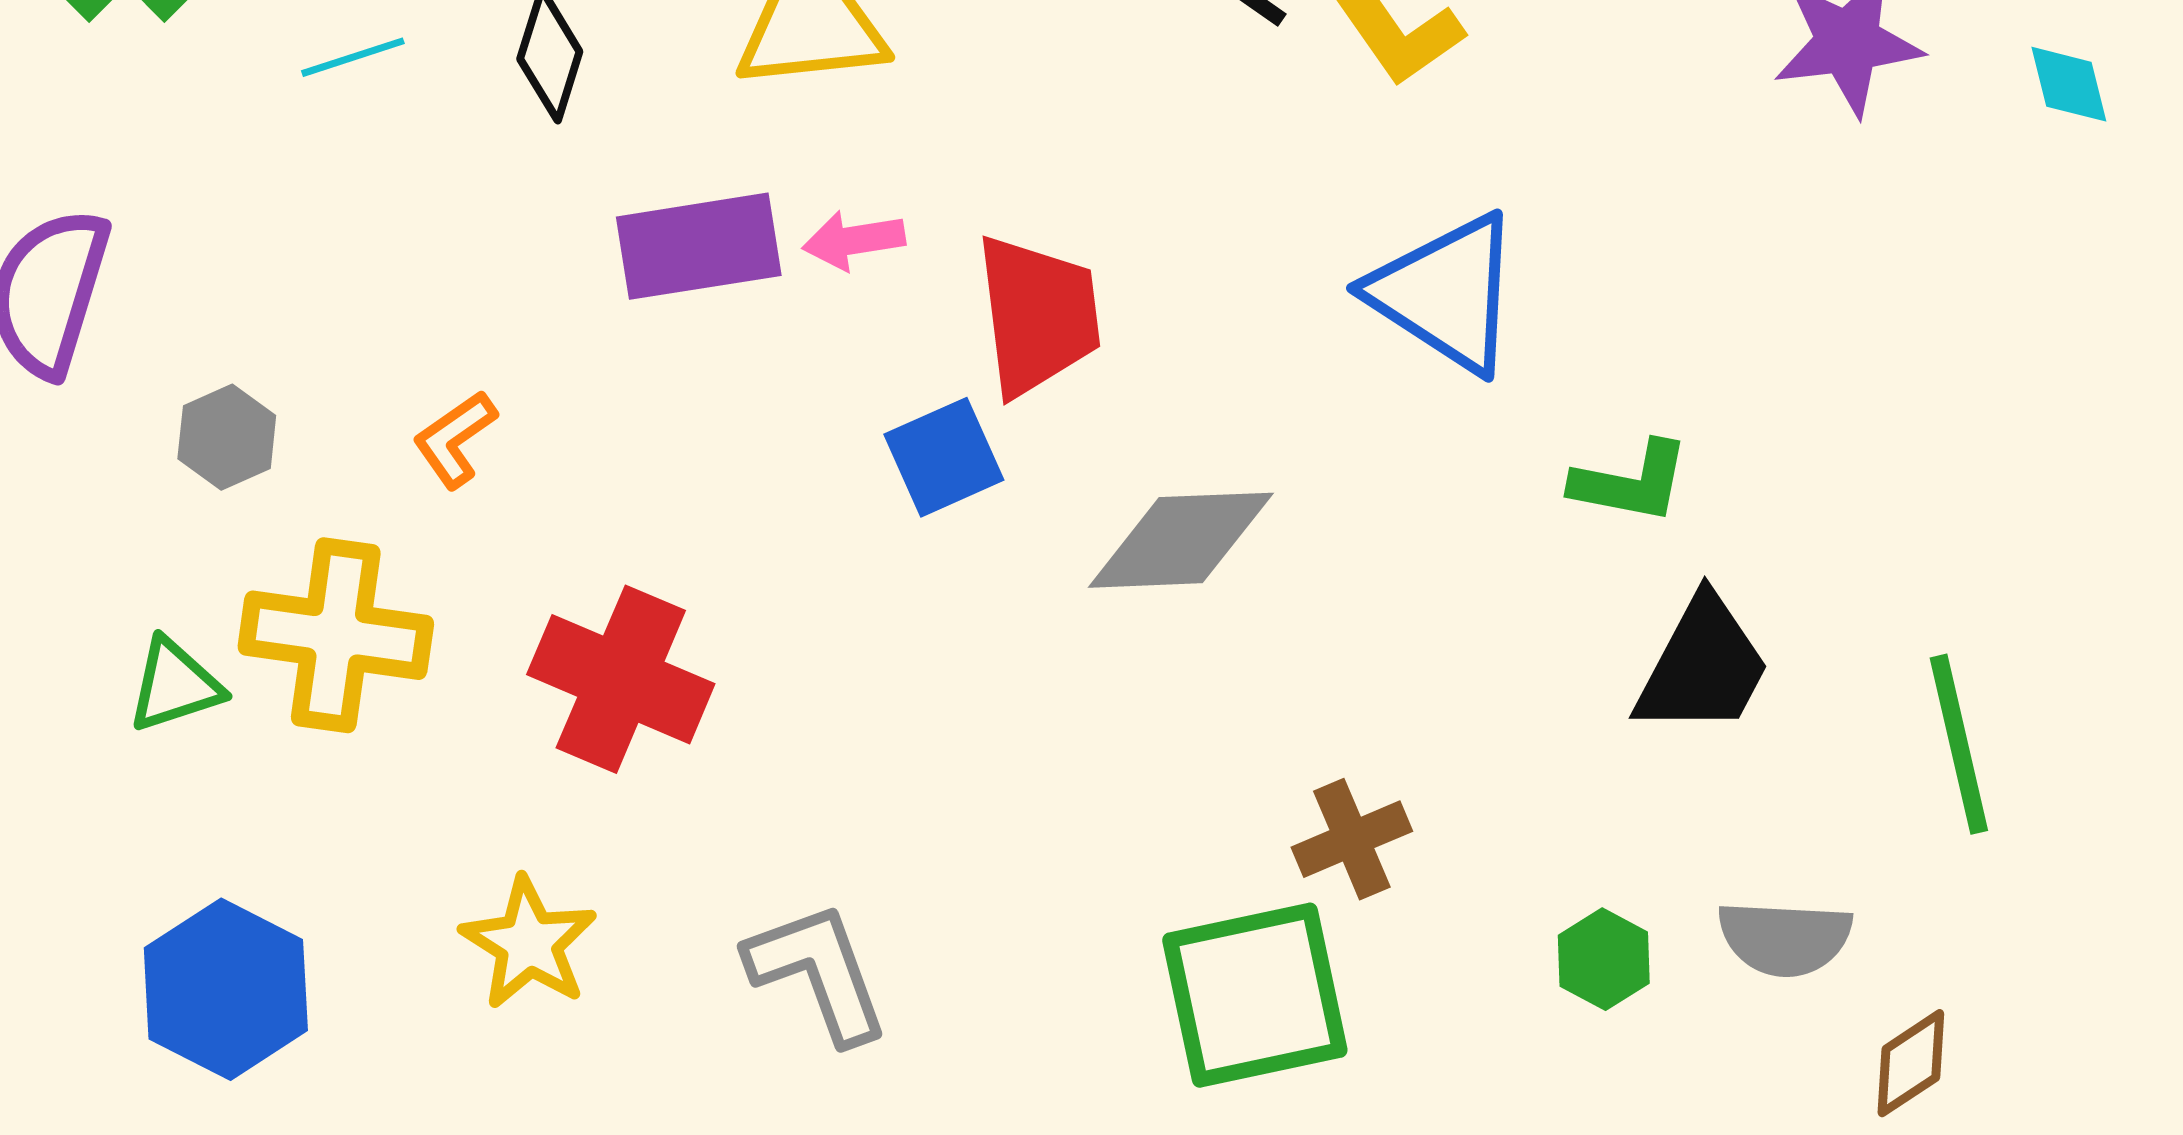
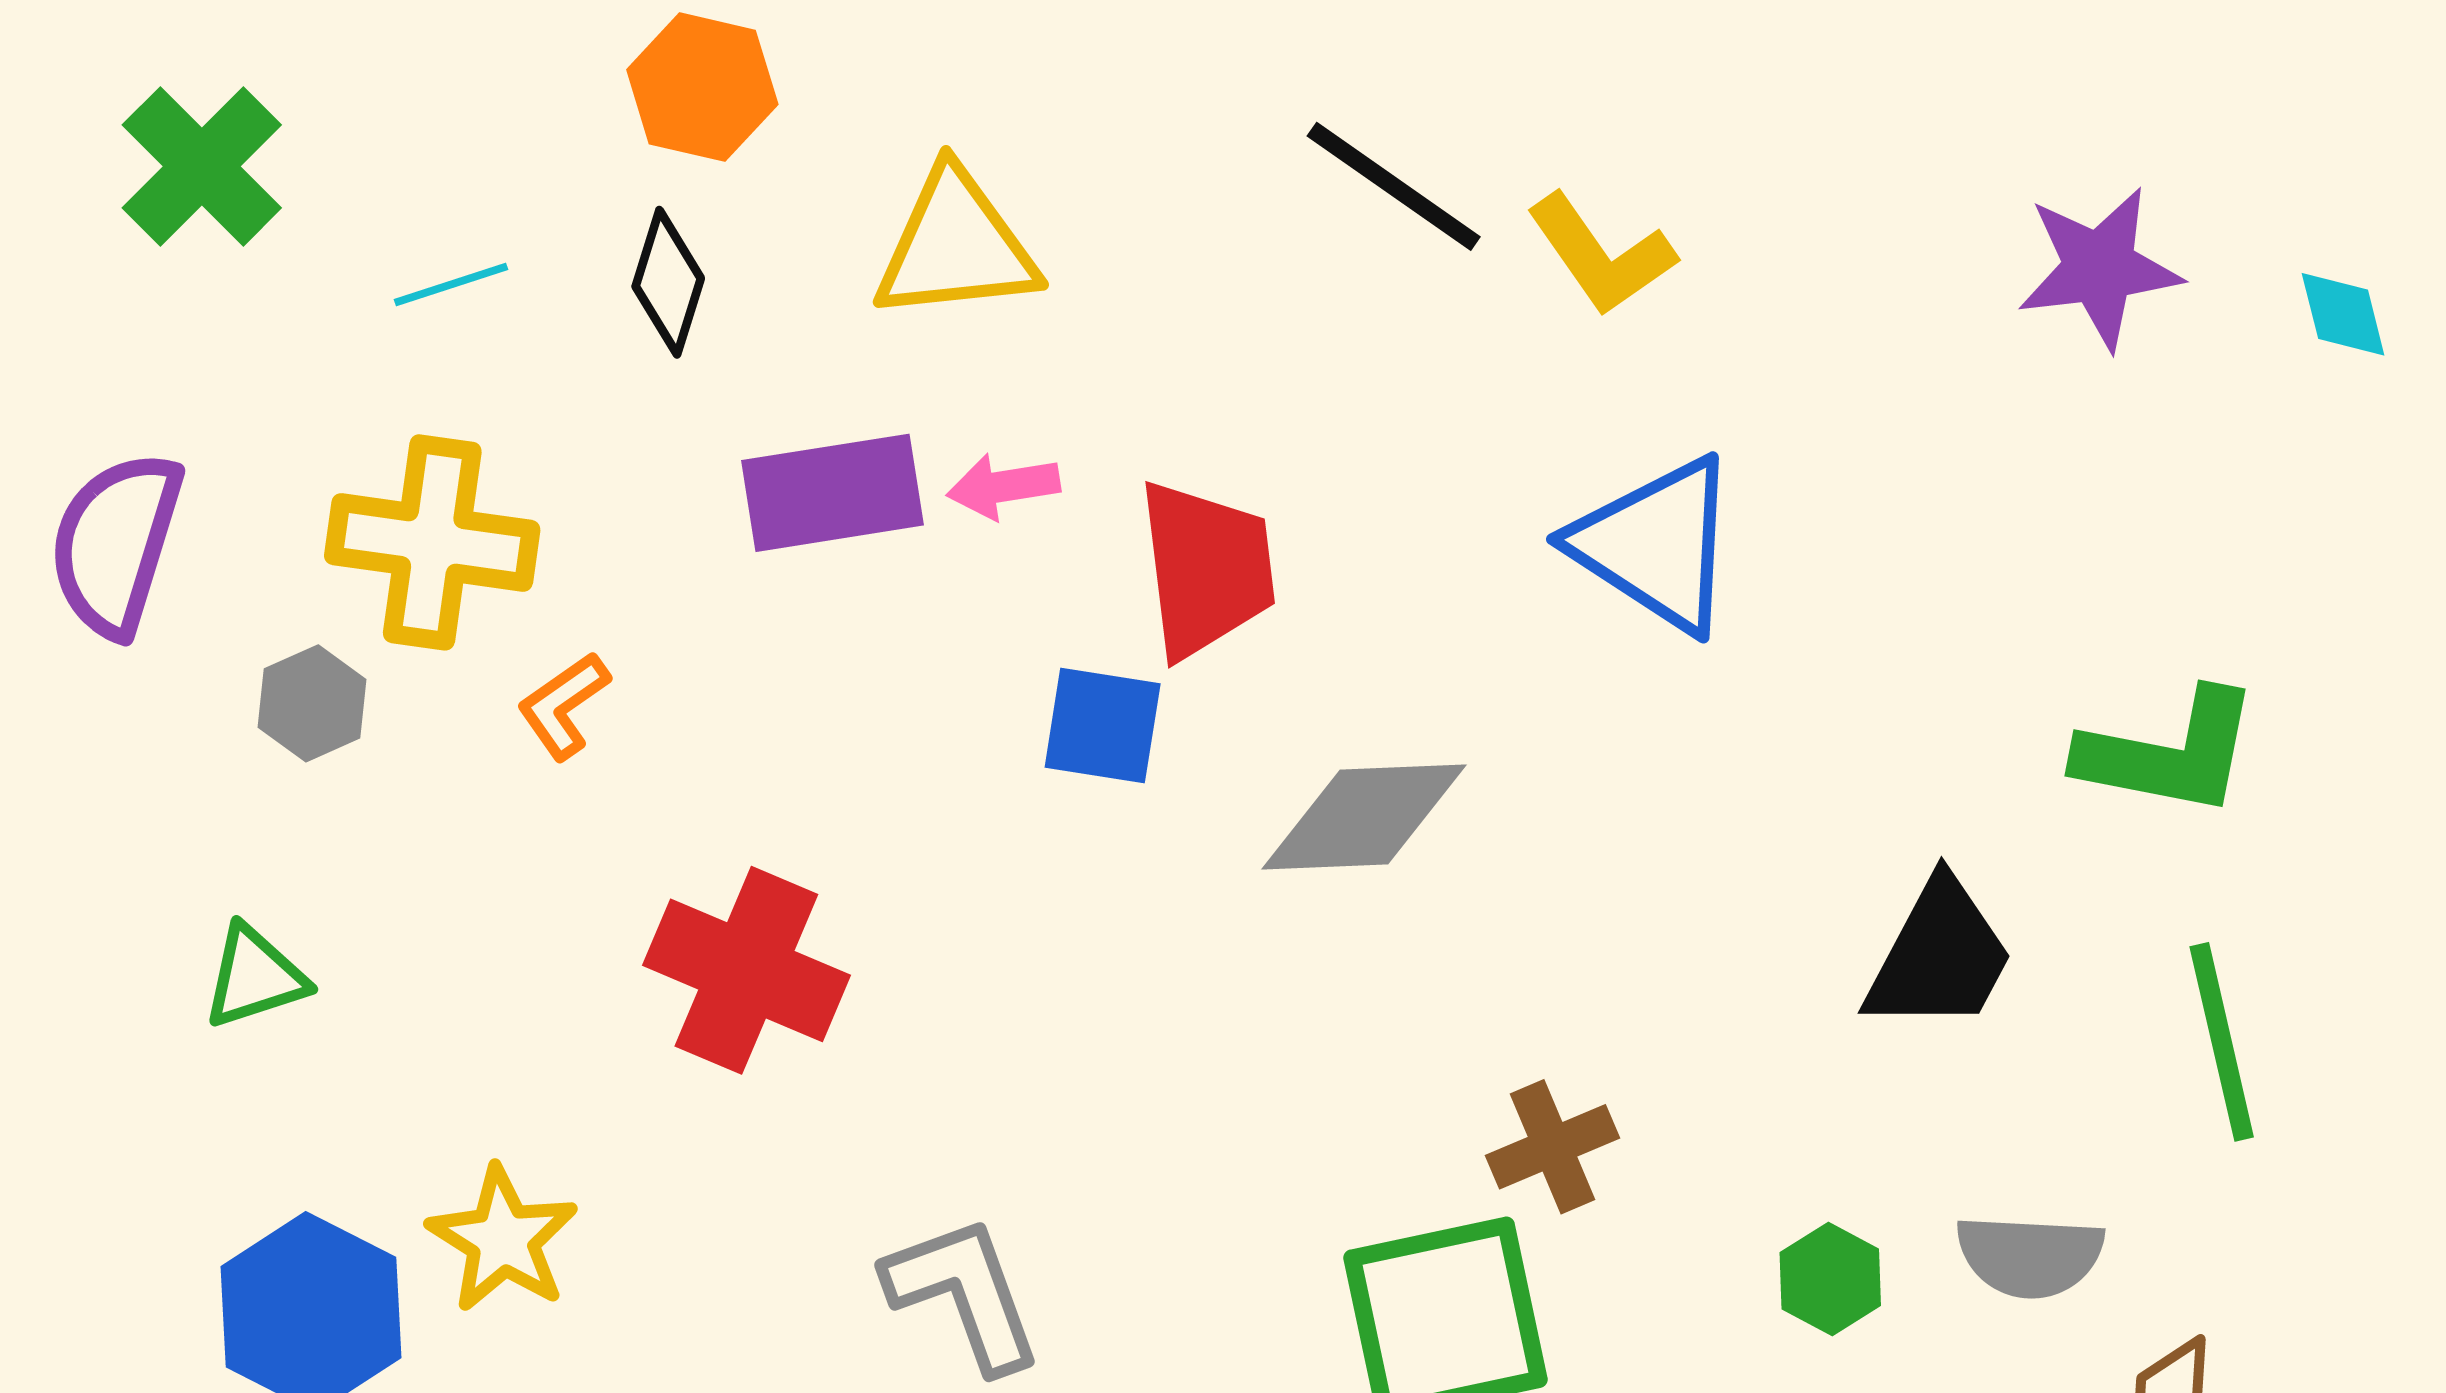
blue square: (944, 457) -> (1103, 726), turned 33
green L-shape: (1631, 482) -> (2169, 753), moved, size x1.4
yellow cross: (336, 635) -> (432, 542), moved
yellow star: (529, 943) -> (503, 1239), moved

